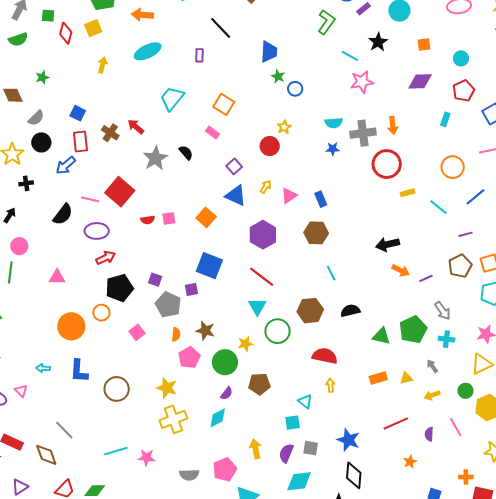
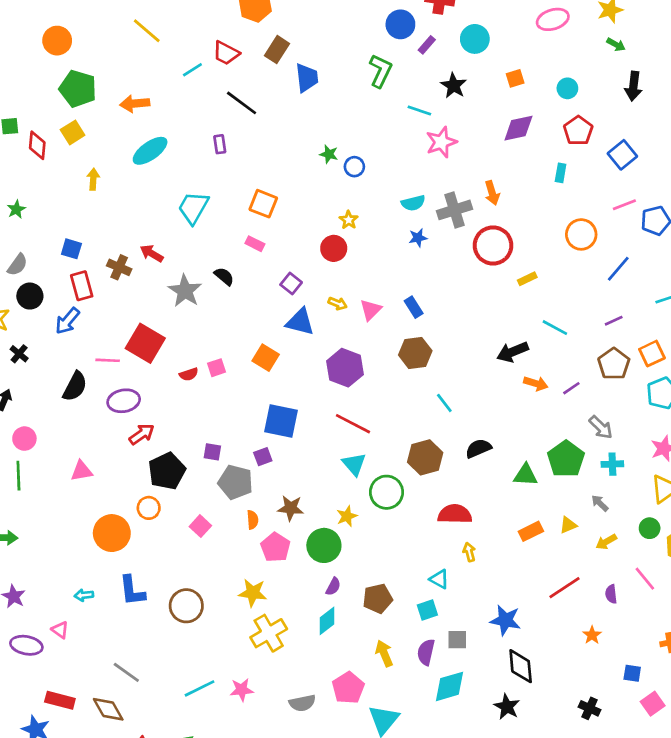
blue trapezoid: (269, 52) -> (307, 78), moved
black cross: (26, 183) -> (19, 354), turned -32
yellow arrow: (266, 187) -> (338, 303), turned 88
cyan line: (439, 207) -> (555, 328), moved
brown pentagon: (259, 384) -> (378, 599), moved

